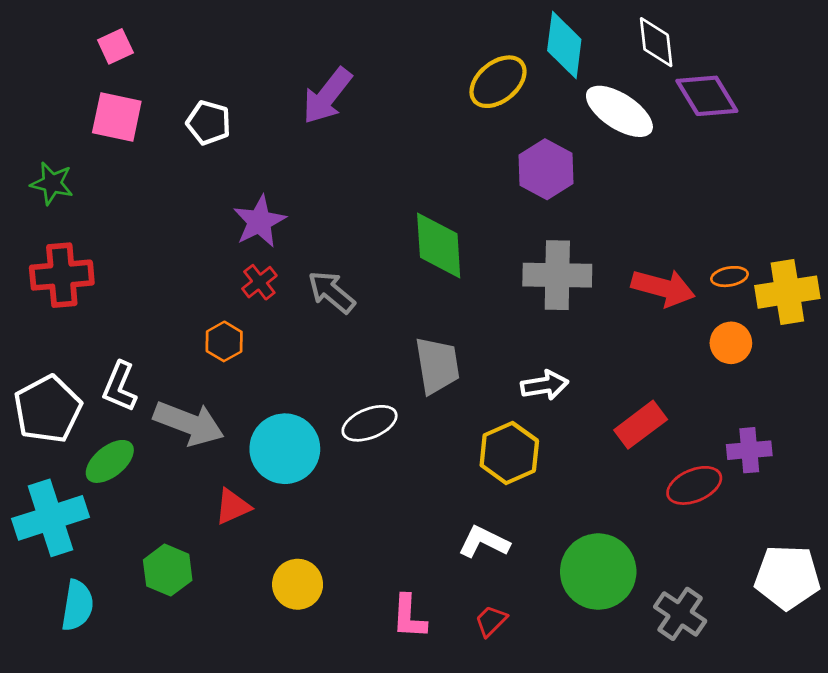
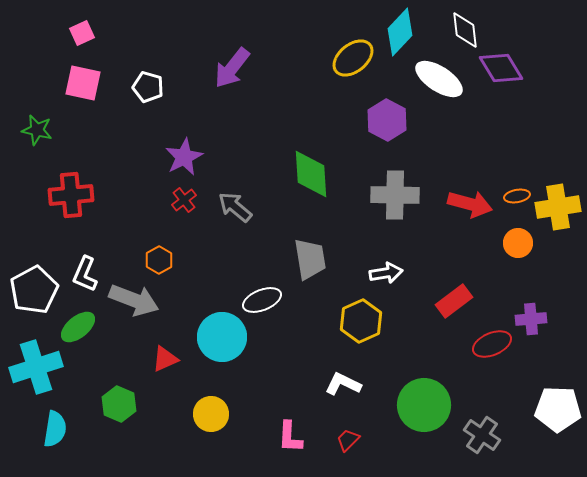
cyan diamond: (564, 45) -> (400, 32), turned 36
red cross: (62, 275) -> (71, 195), moved
orange hexagon: (224, 341) -> (159, 260), moved
cyan circle: (285, 449) -> (222, 337), moved

